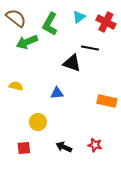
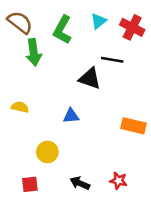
green arrow: (27, 42) -> (34, 52), turned -75

